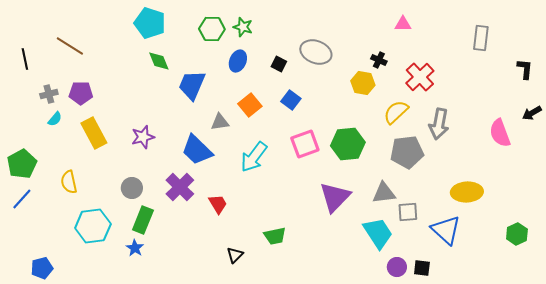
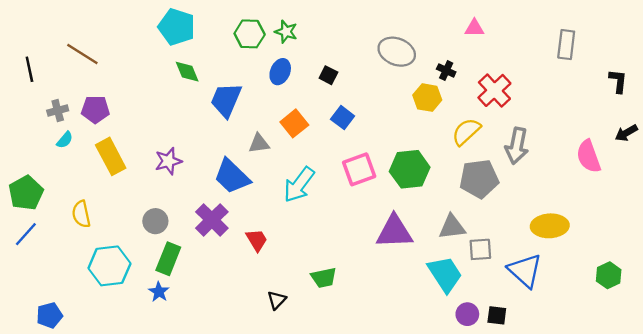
gray ellipse: (316, 52) -> (397, 52), moved
purple triangle: (335, 197) -> (394, 232), turned 44

